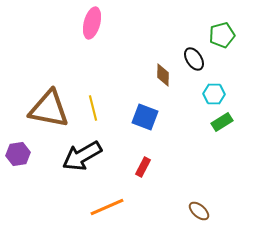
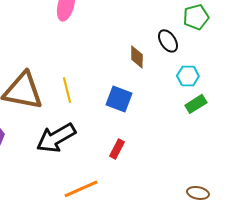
brown ellipse: (199, 211) -> (198, 193), moved, turned -30

